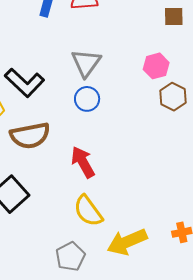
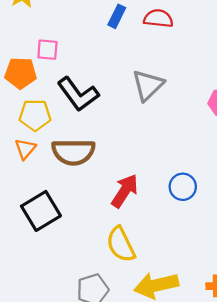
blue circle: (87, 99) -> (183, 187), moved
red arrow: (83, 162) -> (125, 191), turned 52

